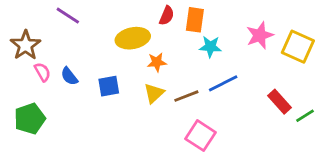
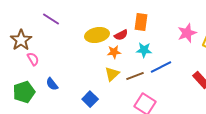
red semicircle: (167, 16) -> (121, 35), moved, turned 40
cyan star: (210, 47) -> (144, 50), moved
blue semicircle: (69, 76) -> (52, 84), moved
blue square: (109, 86) -> (90, 99), moved, turned -35

